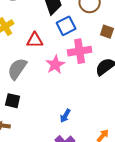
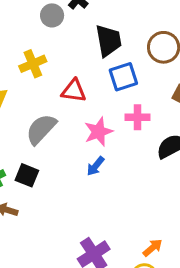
pink cross: (80, 51) -> (138, 117), size x0.7
blue arrow: (65, 116) -> (95, 166), moved

